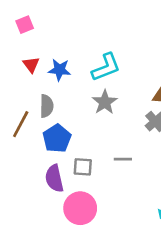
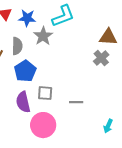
gray star: (105, 102) -> (43, 36), moved
gray line: (123, 159) -> (76, 102), moved

